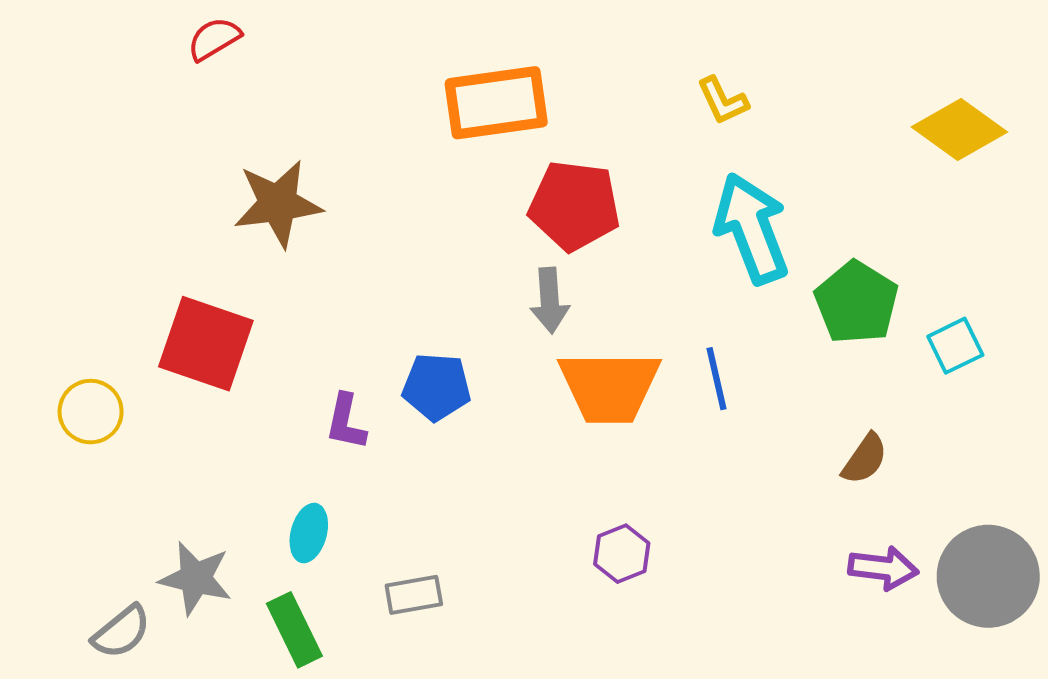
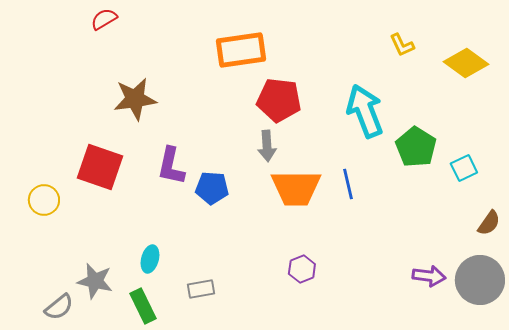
yellow L-shape: (723, 101) -> (402, 45), moved
purple L-shape: (346, 422) -> (171, 166), moved, size x1.4
brown semicircle: (865, 459) -> (489, 223), moved

